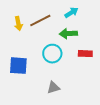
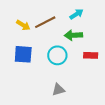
yellow arrow: (18, 24) -> (23, 25), turned -48
blue square: (18, 66) -> (23, 54), moved

